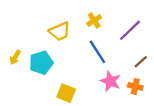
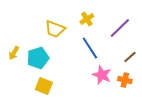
yellow trapezoid: (60, 31) -> (55, 29), turned 45
yellow square: (66, 93) -> (44, 86), moved

